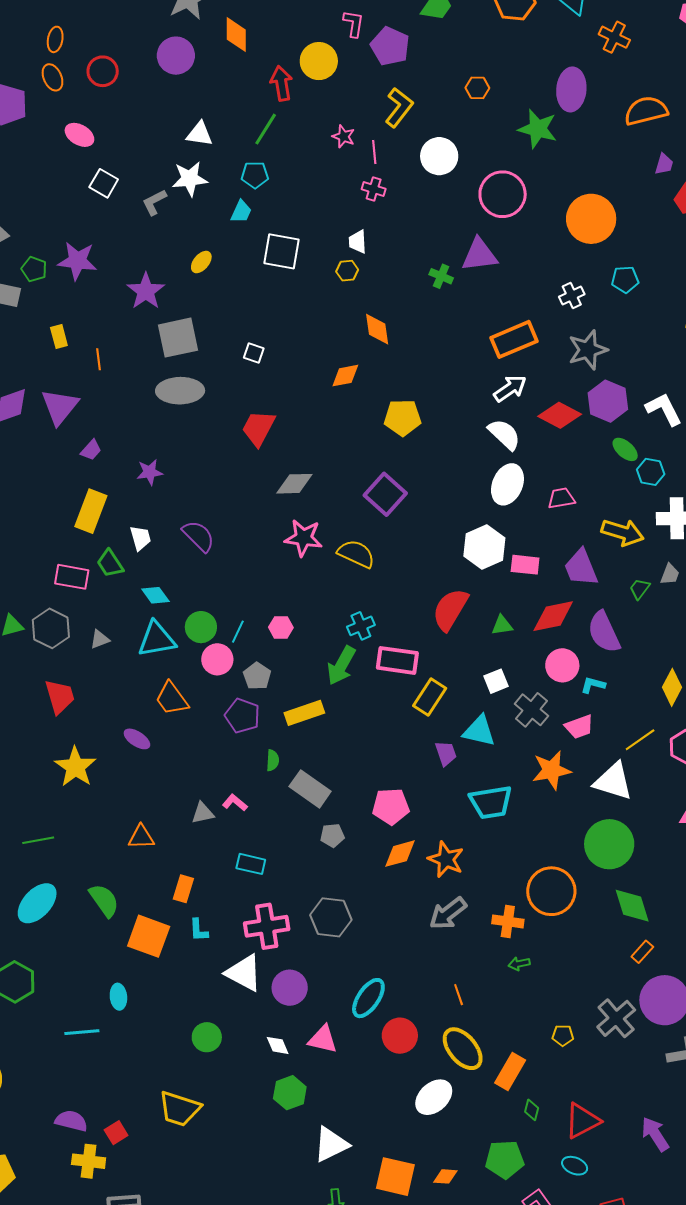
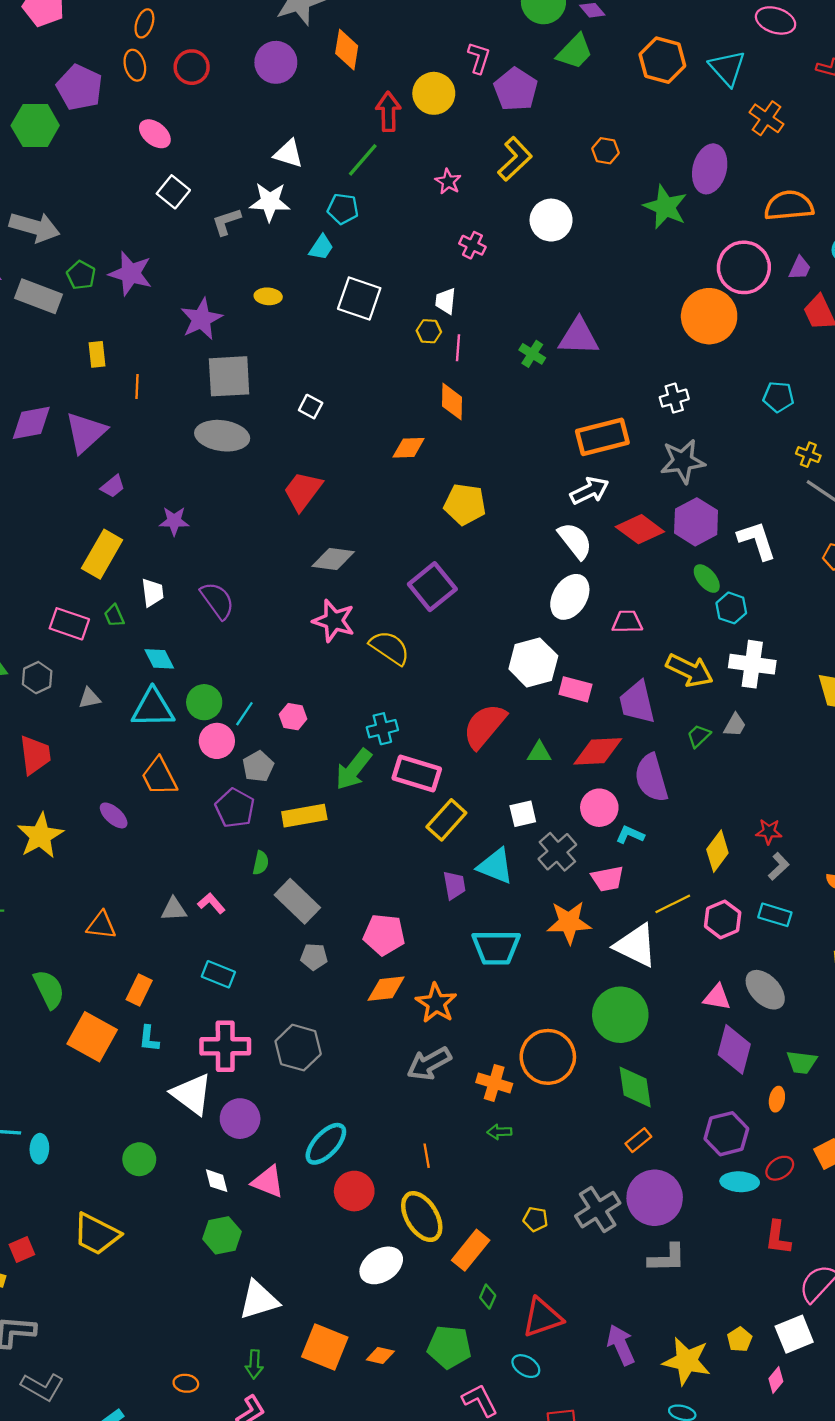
pink line: (374, 152) -> (458, 348), moved
pink circle: (503, 194) -> (744, 267), moved
yellow ellipse: (201, 262) -> (268, 296), turned 45
cyan pentagon: (625, 279) -> (778, 397), moved
green trapezoid: (110, 563) -> (114, 616), size x0.7
gray hexagon: (51, 628) -> (37, 678), size x0.7
cyan ellipse: (118, 997) -> (39, 1149), moved

